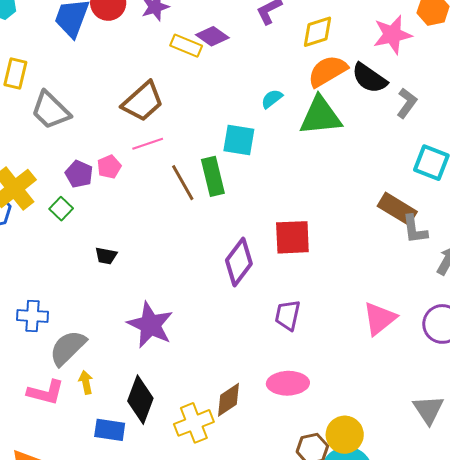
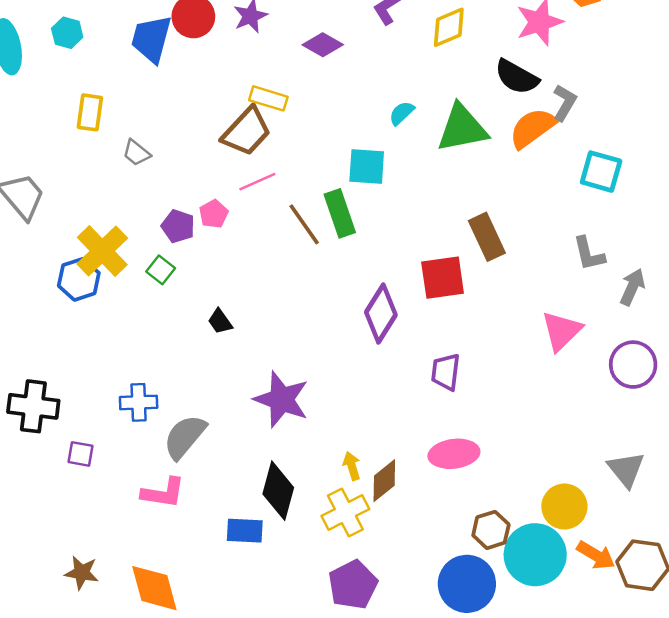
yellow rectangle: (186, 46) -> (268, 98), moved
orange semicircle: (328, 71) -> (532, 128), moved
gray trapezoid: (51, 110) -> (136, 153), size x0.6
brown rectangle: (397, 209) -> (487, 237), moved, turned 39
black trapezoid: (106, 256) -> (220, 321), turned 50
pink triangle: (380, 318) -> (562, 331), moved
yellow arrow: (86, 382) -> (352, 466), moved
yellow circle: (345, 435) -> (564, 507), moved

